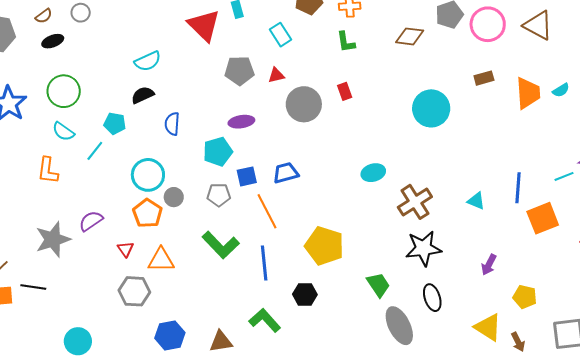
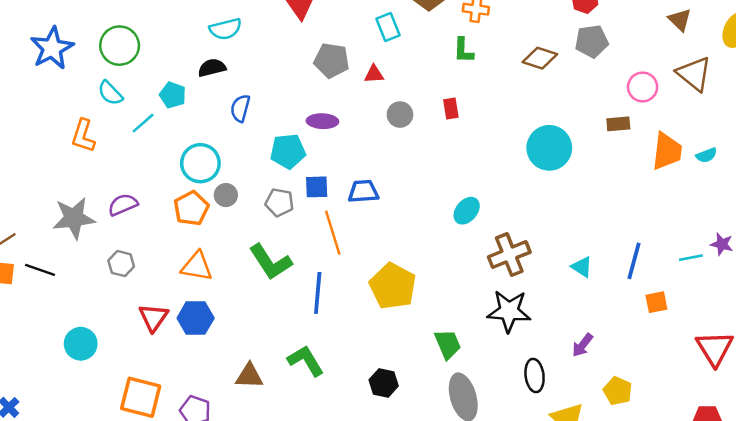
pink circle: (488, 24) -> (643, 87), moved, size x0.7
gray circle: (304, 104) -> (400, 115), size x0.6
cyan ellipse: (373, 173) -> (467, 211), turned -45
orange square: (543, 218) -> (656, 302), size x0.6
red triangle: (125, 249) -> (154, 318), moved, size x1.5
gray hexagon: (134, 291) -> (121, 264), moved, size x0.7
black hexagon: (305, 294) -> (384, 383), moved
black ellipse: (432, 298) -> (535, 375), moved
blue hexagon: (170, 335) -> (196, 318), moved

